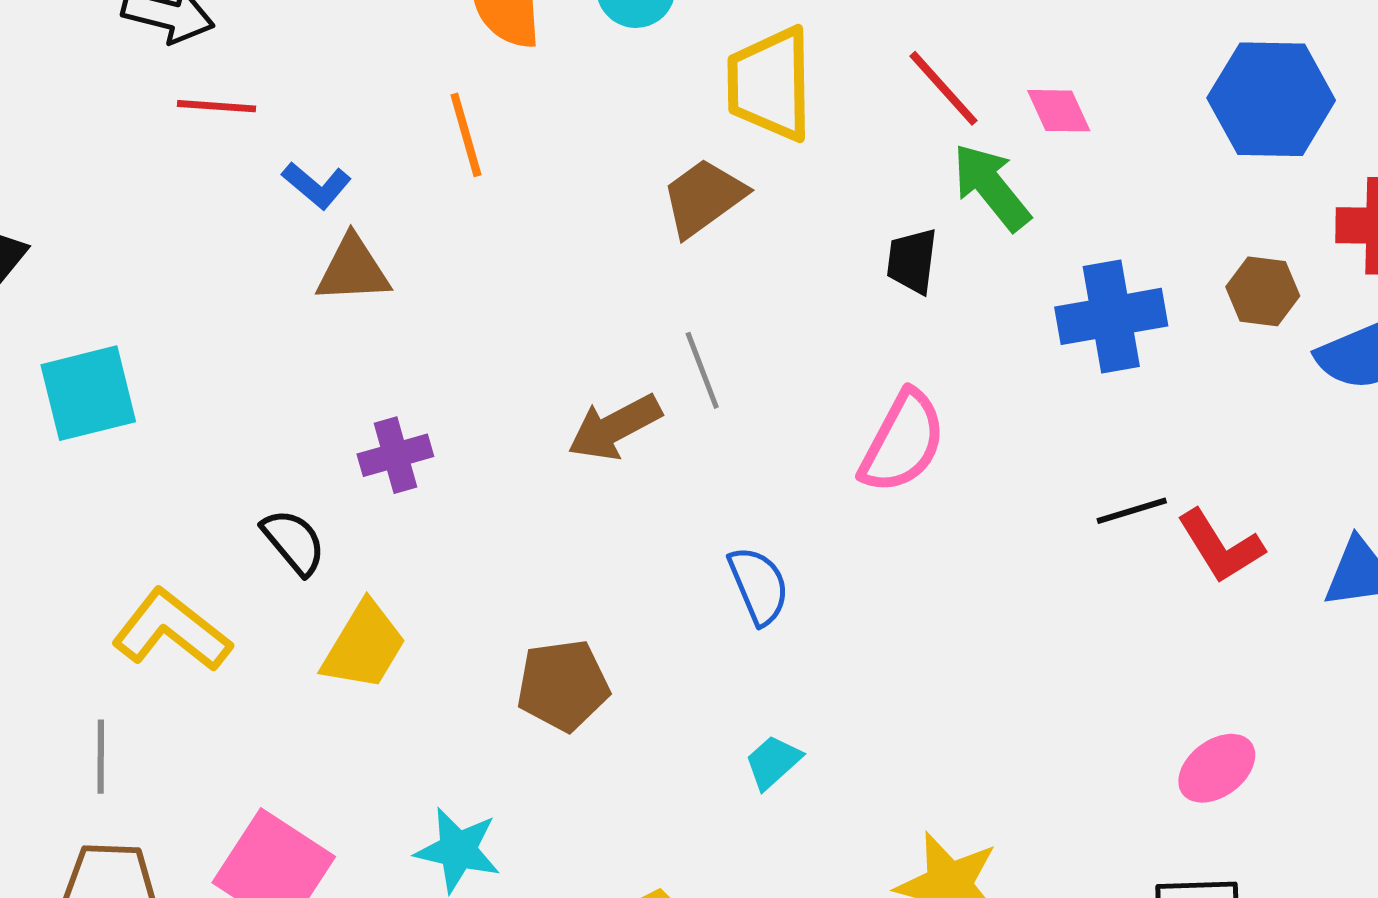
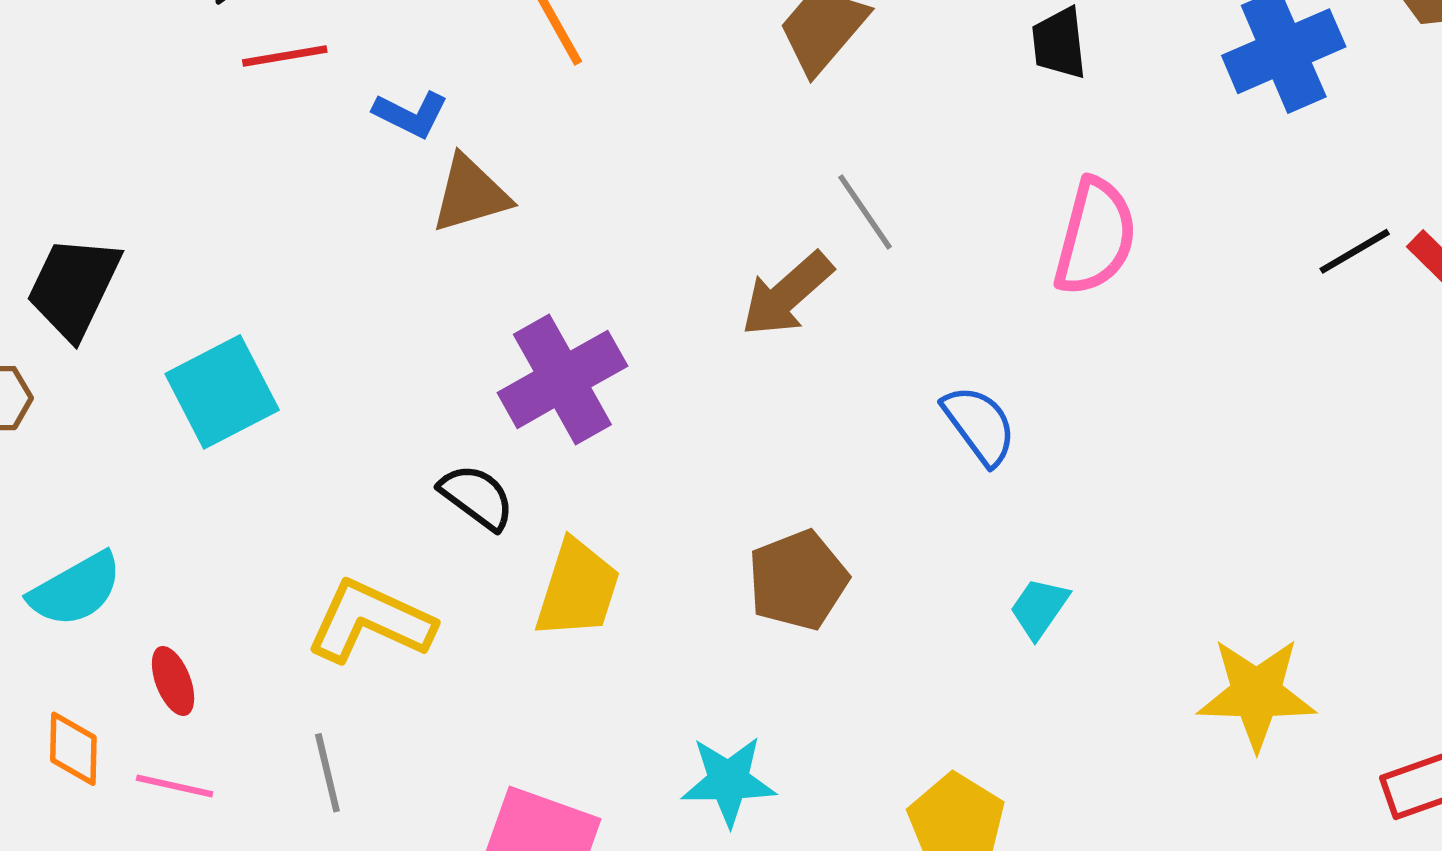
purple cross: (395, 455) -> (562, 379), size x1.6

